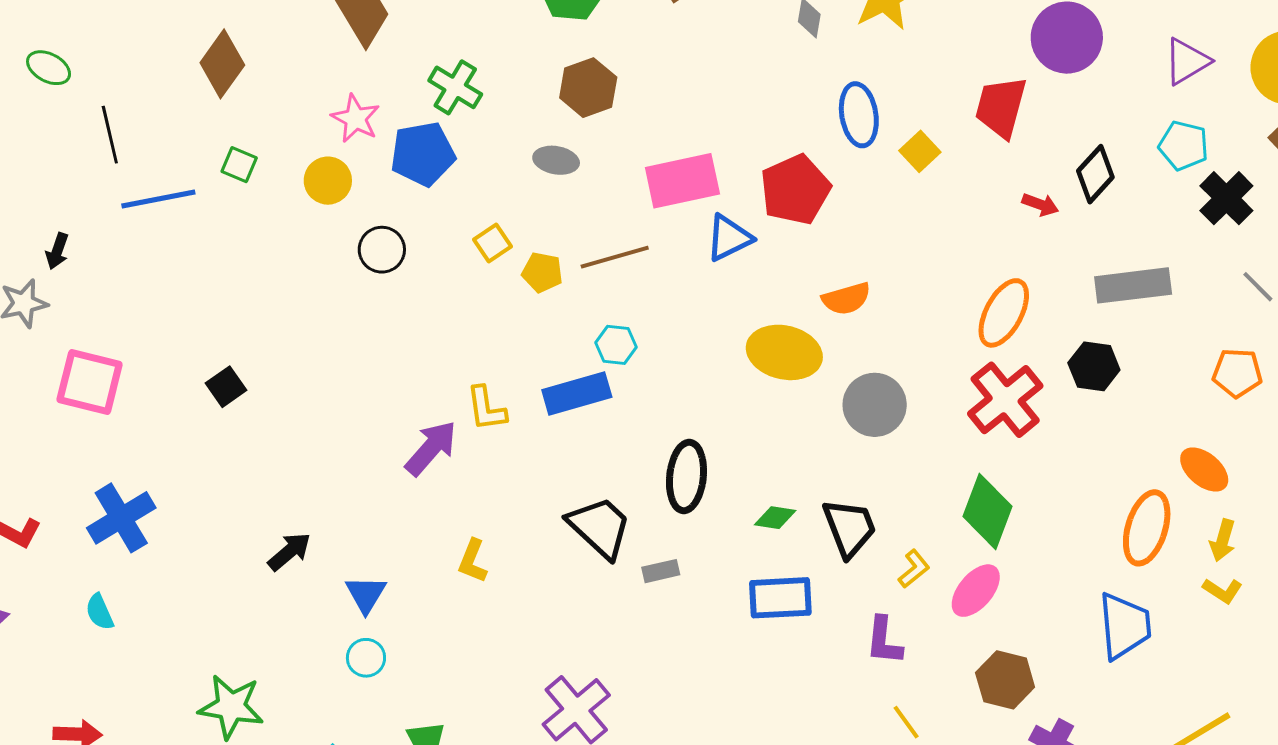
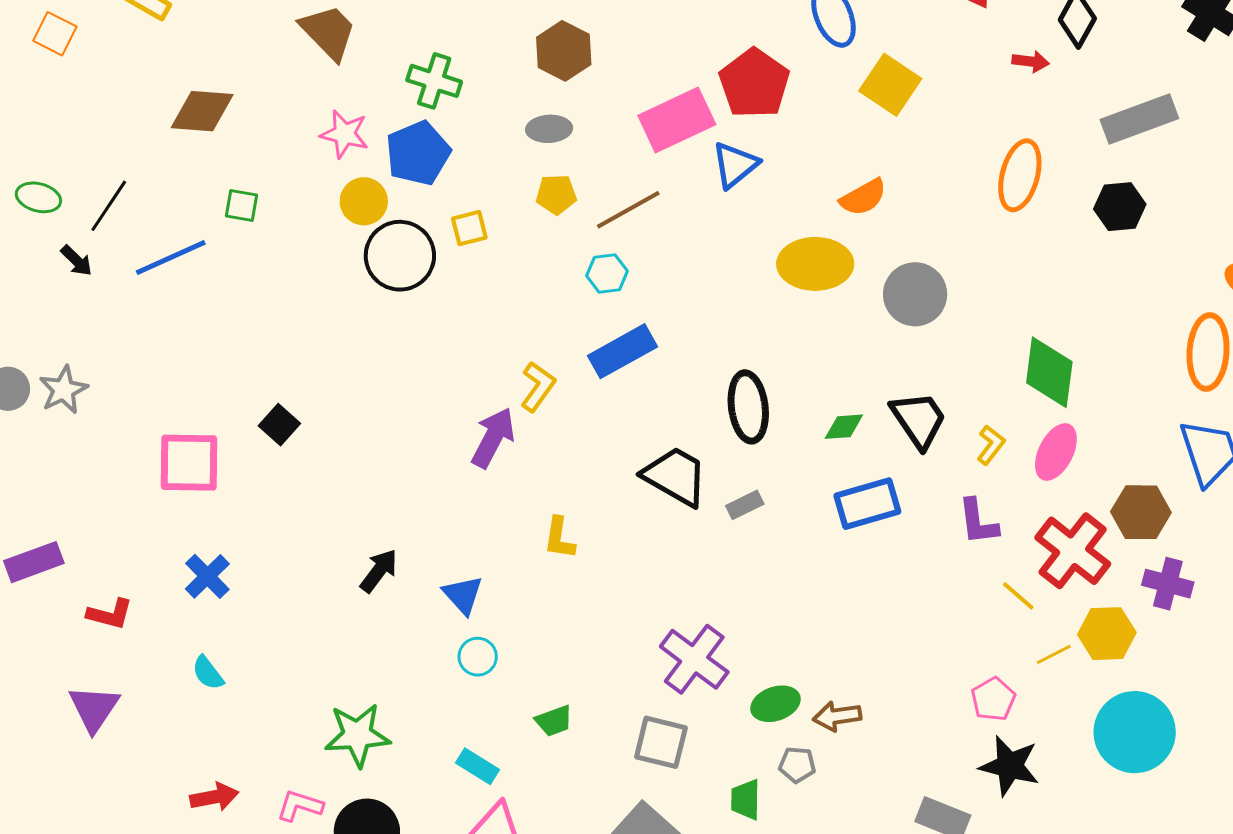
brown diamond: (222, 64) -> (202, 111), turned 72
green ellipse: (49, 68) -> (38, 197), moved
black line: (110, 135) -> (109, 206), turned 60
yellow square: (920, 151) -> (890, 85), moved, size x1.5
yellow circle: (328, 181) -> (364, 201), moved
red pentagon: (795, 190) -> (754, 83), moved
yellow square: (492, 243) -> (469, 228), moved, turned 33
black circle: (382, 250) -> (400, 256), size x1.5
black arrow: (57, 251) -> (77, 261), moved, turned -51
yellow pentagon: (542, 272) -> (556, 194), moved
cyan hexagon: (616, 345) -> (607, 273), moved
pink square: (90, 382) -> (189, 463), moved
red cross: (1005, 400) -> (1073, 551), moved
yellow L-shape: (486, 409) -> (538, 387), turned -123
blue cross: (121, 518) -> (207, 576), size x0.7
brown hexagon: (1005, 680) -> (1141, 512), moved

